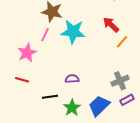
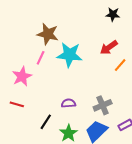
red arrow: (111, 25) -> (109, 47), turned -78
gray cross: (120, 81) -> (103, 105), moved
black line: (50, 97) -> (46, 122), turned -49

